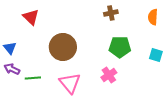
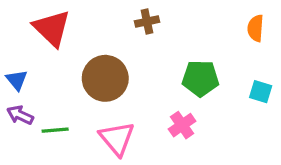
brown cross: (111, 13) -> (147, 22), moved
red triangle: (31, 17) -> (52, 28), size x1.4

